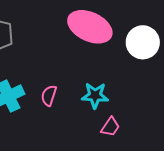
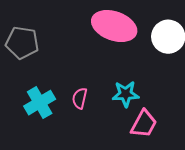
pink trapezoid: (110, 127) -> (144, 124), size x1.4

